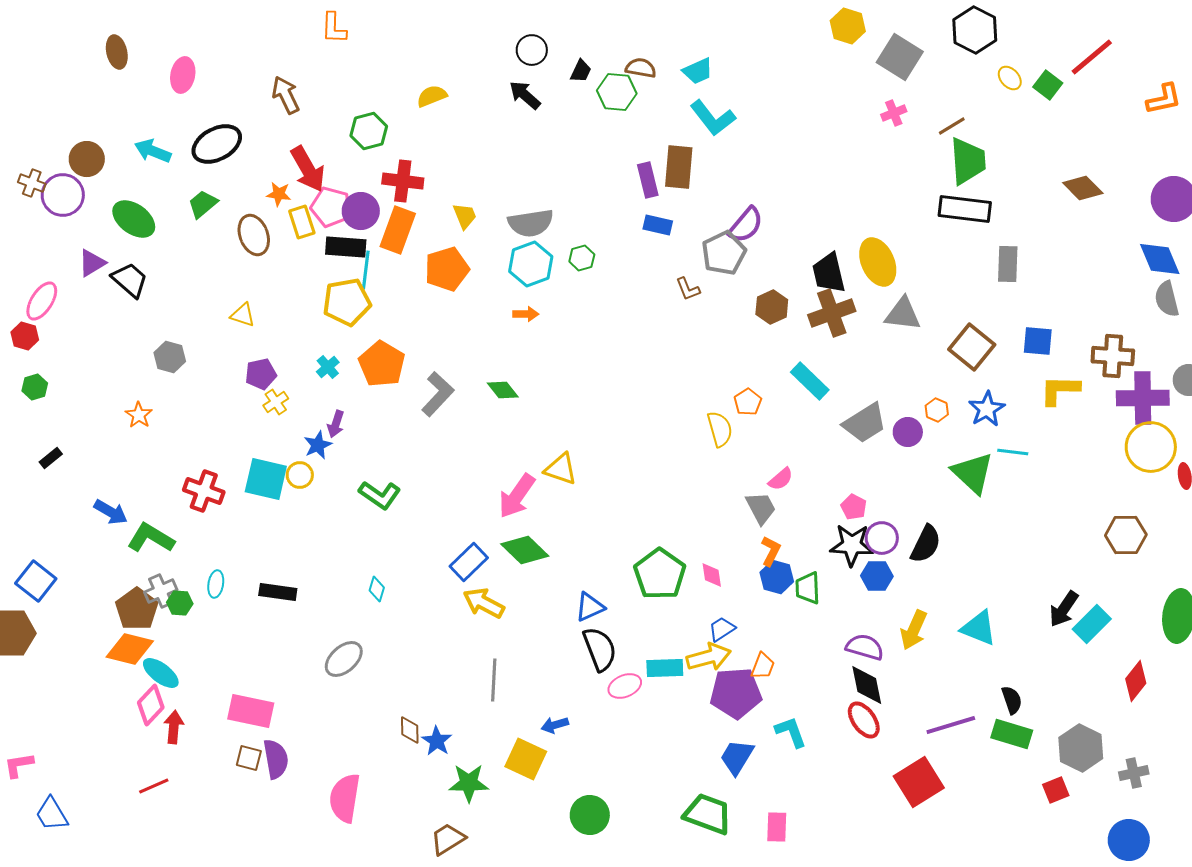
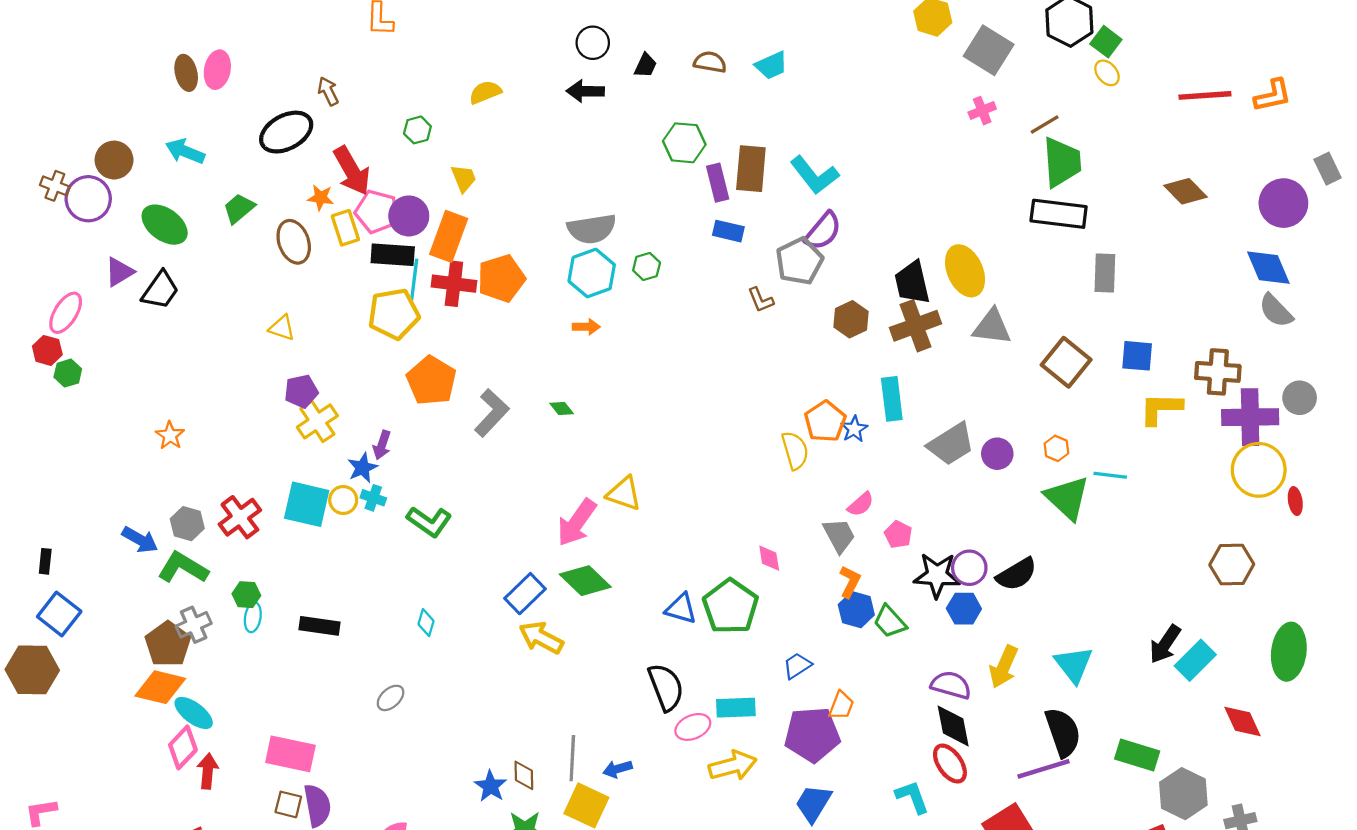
brown ellipse: (117, 52) -> (186, 73), moved
red line: (1092, 57) -> (1205, 95), moved, turned 36
green square: (1048, 85) -> (1106, 42), moved
green hexagon: (617, 92) -> (684, 143), moved
brown arrow: (286, 95) -> (328, 91), size x0.7
black arrow: (525, 95) -> (585, 91), turned -40
cyan L-shape: (713, 118) -> (814, 175), moved
green hexagon: (369, 131) -> (417, 130), size x0.7
black ellipse: (217, 144) -> (286, 132), moved
red cross: (403, 181) -> (454, 284), moved
yellow trapezoid: (465, 216) -> (464, 178), moved
black trapezoid: (130, 280) -> (160, 290), turned 84
gray semicircle: (1167, 299) -> (1276, 311), turned -30
gray hexagon: (170, 357) -> (187, 524), moved
cyan cross: (328, 367) -> (373, 498), moved, turned -30
cyan rectangle: (810, 381) -> (892, 399), turned 39
green hexagon: (35, 387) -> (68, 373), moved
green diamond: (503, 390) -> (562, 409), size x0.7
yellow cross: (276, 402) -> (317, 421), size x1.5
orange pentagon: (748, 402) -> (825, 421), size x1.4
blue star: (987, 409) -> (854, 429), moved, size x0.7
orange hexagon: (937, 410) -> (1056, 448), moved
black rectangle: (51, 458) -> (45, 561), moved, turned -45
red cross: (204, 491) -> (240, 517), turned 33
pink pentagon: (854, 507) -> (898, 534), moved
black semicircle: (926, 544) -> (1017, 574), turned 33
pink diamond: (712, 575) -> (769, 558), moved
green trapezoid: (808, 588) -> (890, 622), turned -40
green hexagon: (180, 603) -> (246, 595), moved
blue triangle: (590, 607) -> (681, 609), moved, turned 40
cyan triangle: (979, 628) -> (1074, 665), turned 30
yellow arrow: (709, 657) -> (733, 766), moved
gray ellipse: (344, 659) -> (391, 698), size x0.7
gray line: (494, 680) -> (572, 758), moved
red diamond: (1136, 681) -> (1243, 722), turned -63
black semicircle: (1012, 700) -> (1063, 732), moved, size x1.6
brown diamond: (410, 730) -> (524, 775), moved
cyan L-shape: (791, 732) -> (912, 797), moved
green rectangle: (1012, 734) -> (1137, 755), moved

